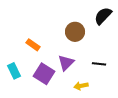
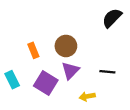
brown circle: (75, 32) -> (66, 46), moved
orange rectangle: (33, 45) -> (33, 50), turned 32

